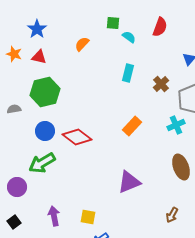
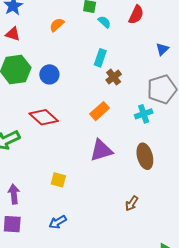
brown cross: (161, 84) -> (114, 77), moved
blue circle: (45, 131) -> (49, 74), moved
purple triangle: (129, 182) -> (101, 150), moved
yellow square: (88, 217) -> (58, 180), moved

